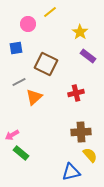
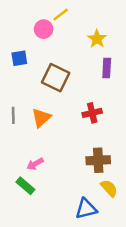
pink circle: (28, 24) -> (44, 29), moved
purple rectangle: (88, 56) -> (107, 68), turned 56
gray line: (19, 82) -> (13, 115), moved, turned -64
pink arrow: (12, 135) -> (35, 164), moved

